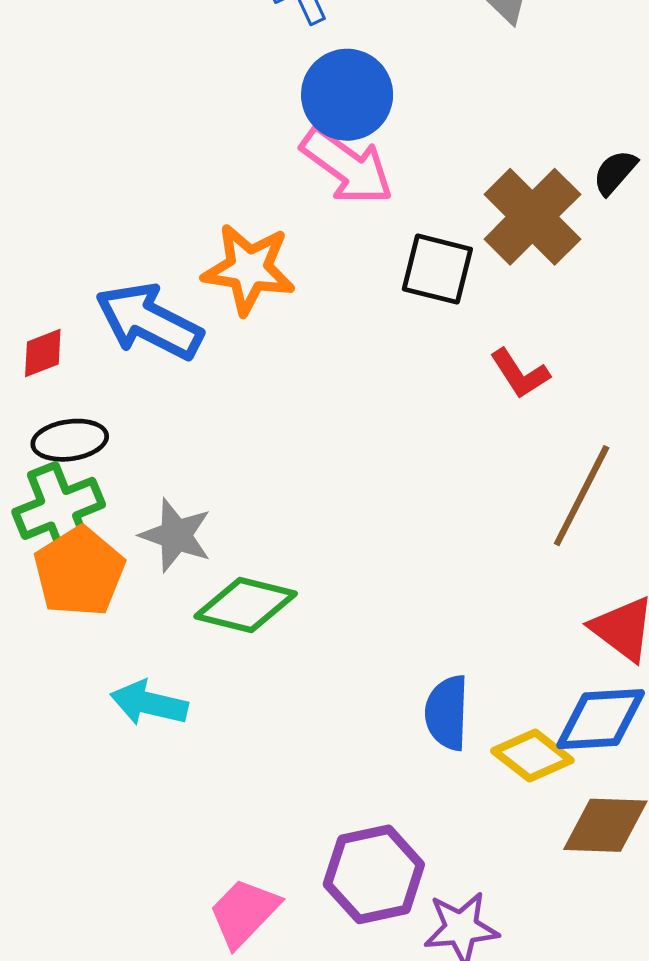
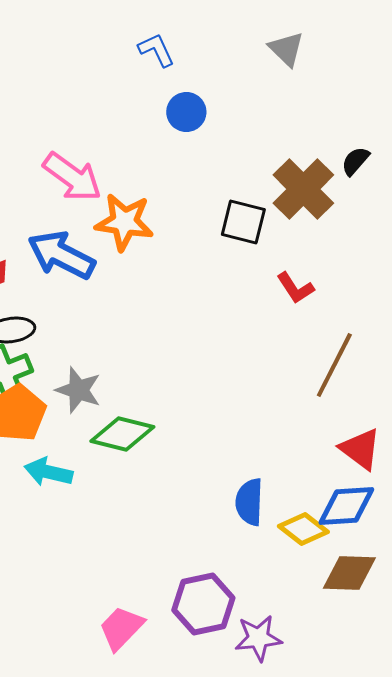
blue circle: (347, 95) -> (186, 112), size x0.7
pink arrow: (347, 166) -> (72, 177), moved
cyan arrow: (149, 703) -> (48, 472), moved

